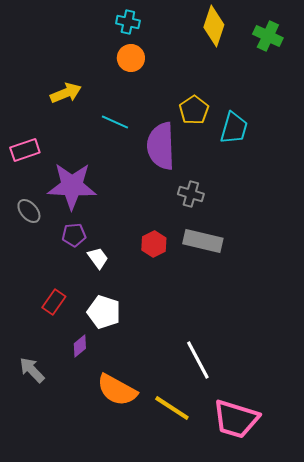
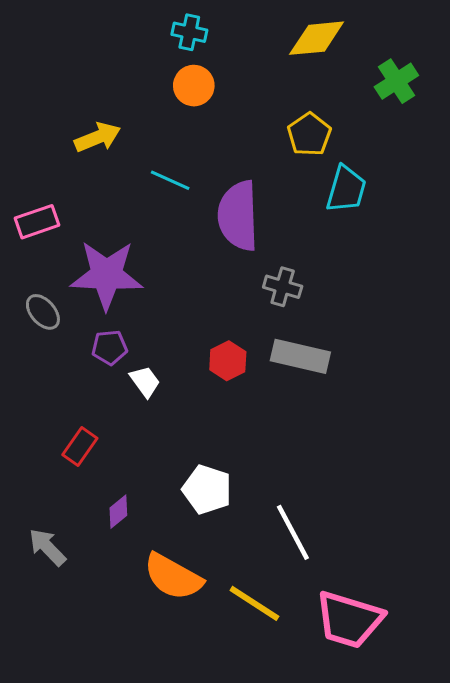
yellow diamond: (214, 26) -> (317, 38), turned 66
green cross: (268, 36) -> (396, 81), moved, turned 32
yellow pentagon: (194, 110) -> (309, 134), moved
white pentagon: (104, 312) -> (207, 489), moved

